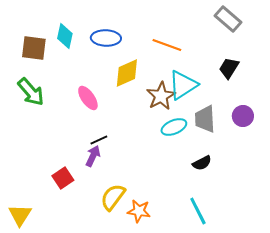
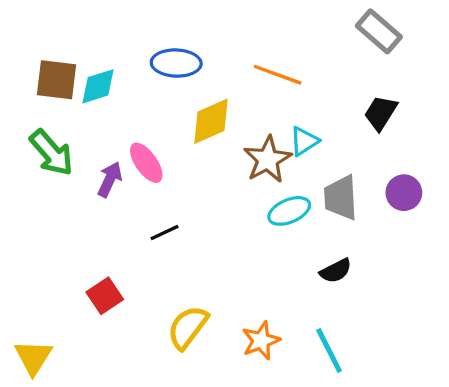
cyan diamond: (65, 36) -> (98, 86), moved, turned 60
cyan triangle: (183, 85) -> (304, 141), size x0.6
purple arrow: (93, 156) -> (110, 179), moved
orange star: (139, 211) -> (261, 341), moved, turned -30

